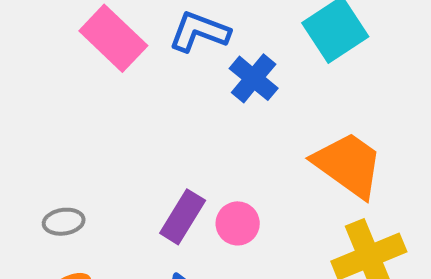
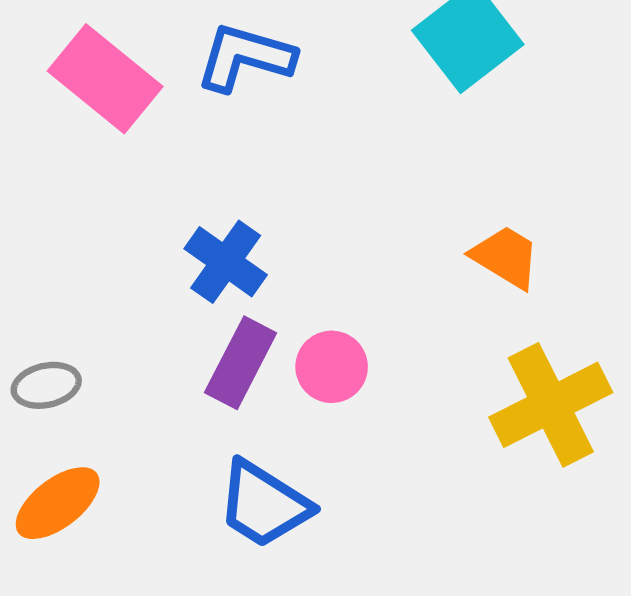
blue cross: (254, 78) -> (226, 262), moved
orange trapezoid: (348, 165) -> (506, 257), size x0.6

